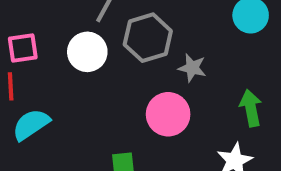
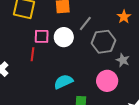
white circle: (87, 52) -> (64, 37), moved
cyan semicircle: (31, 125) -> (63, 82), moved

